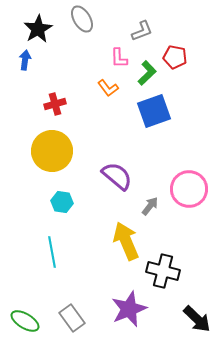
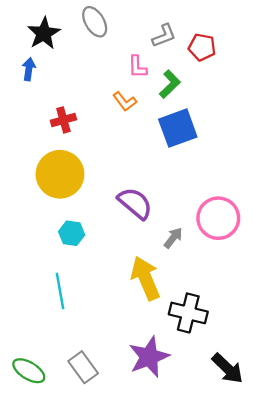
red pentagon: (175, 57) -> (202, 47), moved

